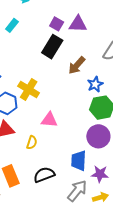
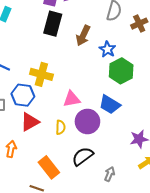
purple circle: (98, 136) -> (87, 121), moved
blue trapezoid: (79, 161) -> (110, 105), moved, turned -45
gray arrow: (77, 191) -> (110, 174), moved, size x0.6

